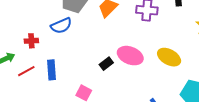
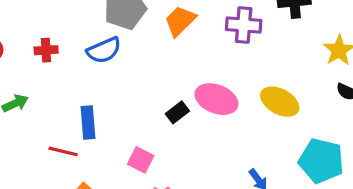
red cross: (31, 41) -> (46, 50), moved
red line: (26, 71) -> (63, 151), moved, turned 42

